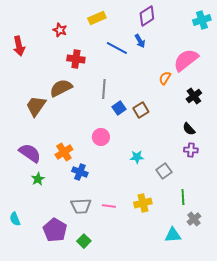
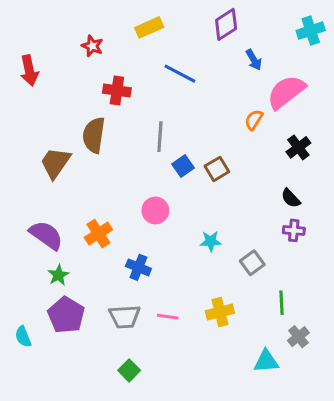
blue arrow: (140, 41) -> (254, 60), moved
brown semicircle: (61, 88) -> (94, 135), turned -55
blue cross: (80, 172) -> (138, 267), moved
purple pentagon: (55, 230) -> (66, 315), moved

